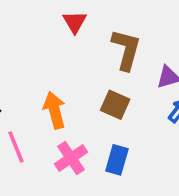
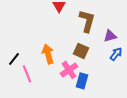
pink cross: (71, 158) -> (69, 70), moved

